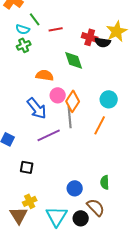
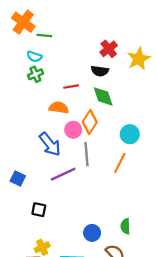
green line: (35, 19) -> (44, 35), moved, turned -48
red line: (56, 29) -> (71, 87), moved
red cross: (90, 37) -> (109, 49), moved, turned 35
black semicircle: (103, 42) -> (100, 71), moved
green diamond: (74, 60) -> (103, 96), moved
orange diamond: (73, 101) -> (90, 122), moved

